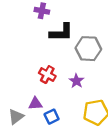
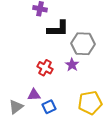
purple star: (76, 81) -> (72, 65), moved

